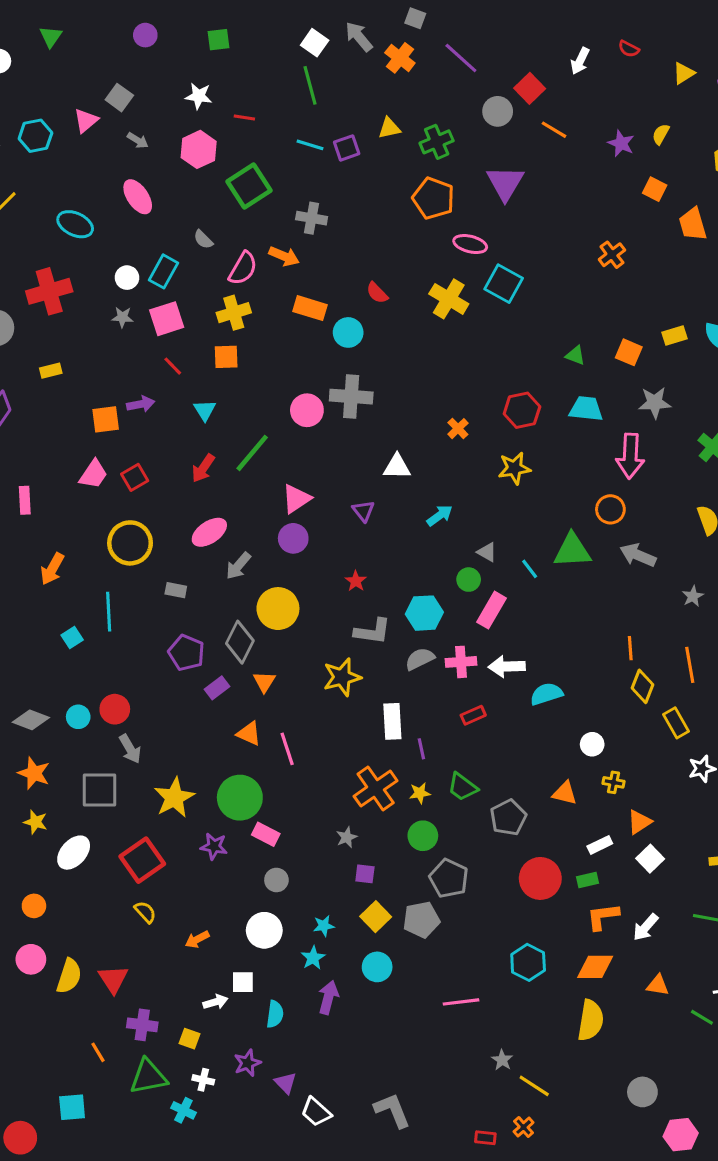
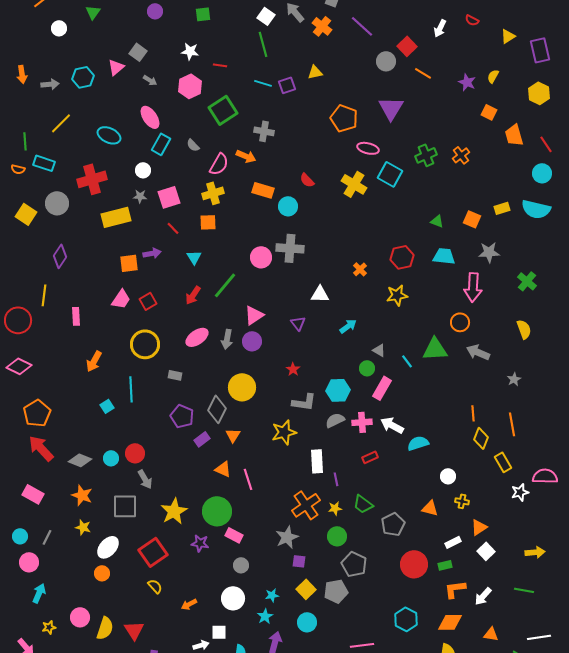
green cross: (437, 142) -> (426, 155), moved
cyan rectangle: (164, 271) -> (161, 144), moved
yellow rectangle: (51, 371) -> (116, 217), moved, size x2.0
gray arrow: (238, 566) -> (227, 339), moved, turned -30
white arrow: (507, 666) -> (392, 425), turned 30
gray star: (347, 837) -> (287, 537), size x1.6
orange circle: (34, 906) -> (102, 573), moved

